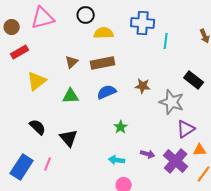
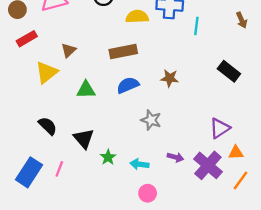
yellow semicircle: (104, 33) -> (137, 17), moved
brown triangle: (72, 62) -> (69, 50), moved
gray star: (172, 102) -> (151, 120), moved, size x0.7
green star: (121, 127) -> (108, 157), moved

